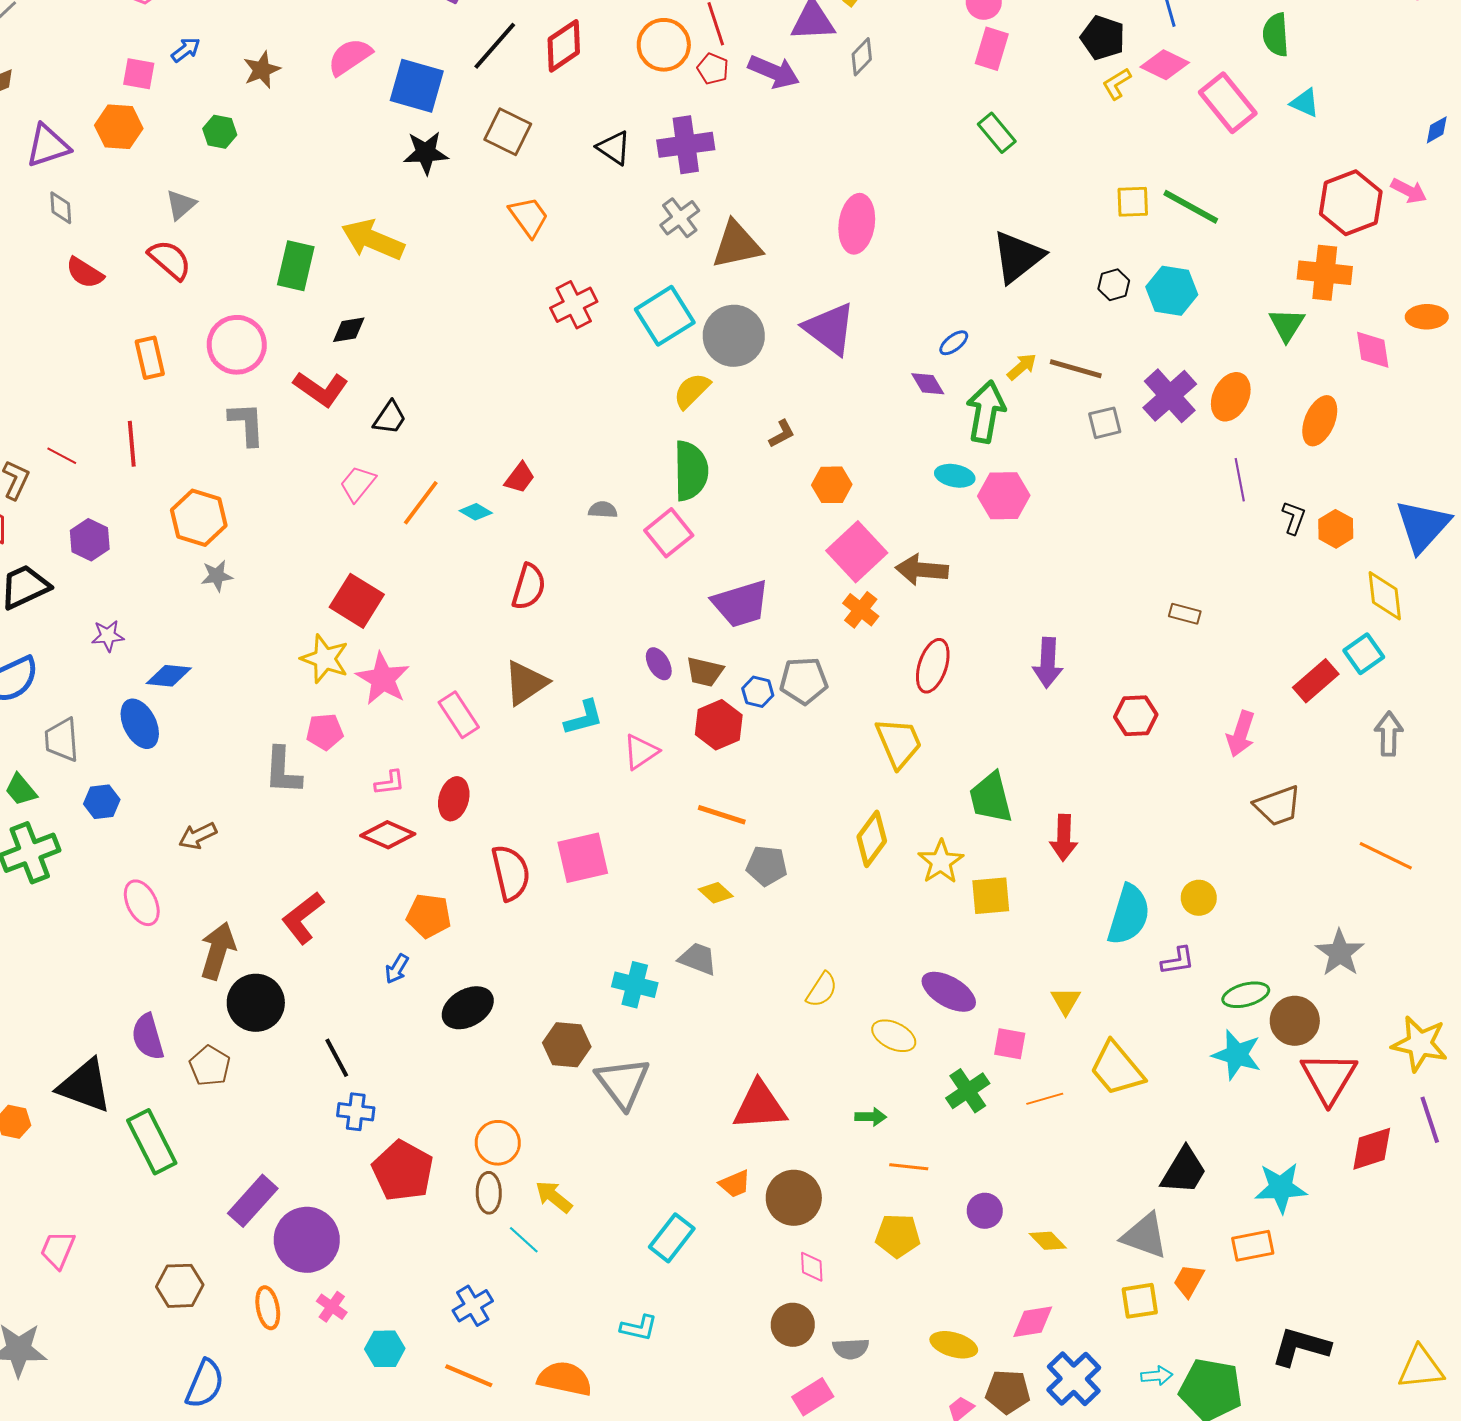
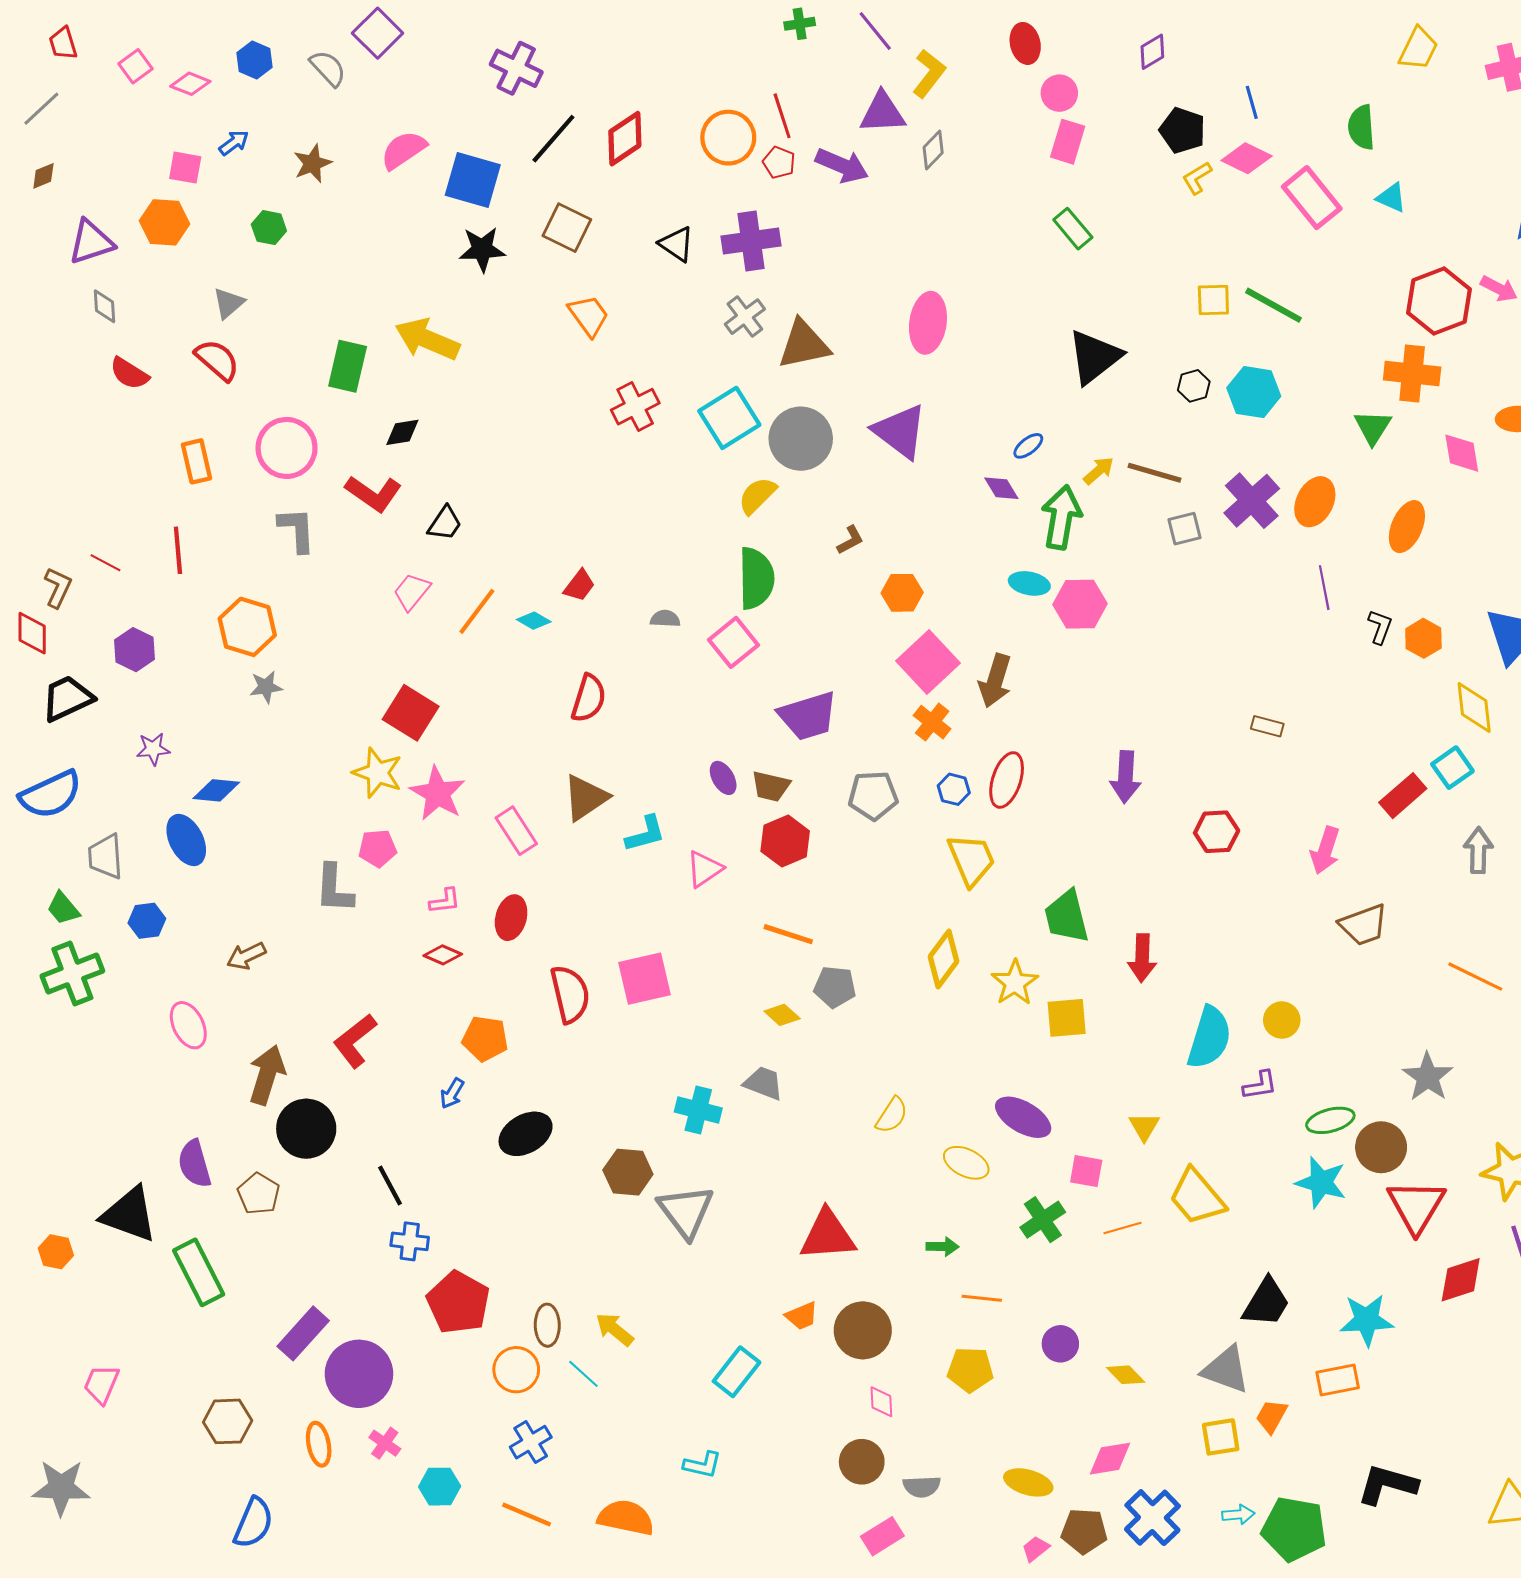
brown arrow: (922, 570) -> (995, 681), turned -78
blue hexagon: (758, 692) -> (954, 789), moved
red diamond: (388, 835) -> (443, 955), size x0.7
orange circle: (498, 1143) -> (516, 1370), moved

